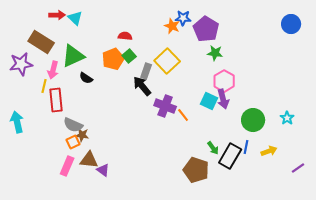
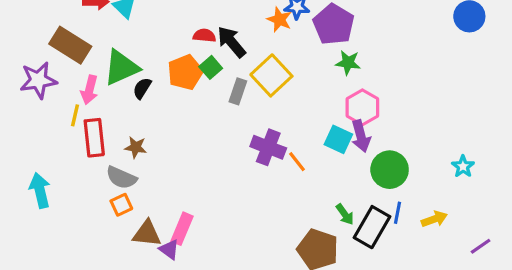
black semicircle: (86, 78) -> (142, 88), moved, turned 88
black arrow: (142, 86) -> (231, 42), moved
green circle: (253, 120) -> (390, 170), moved
cyan arrow: (17, 122) -> (40, 190), moved
brown star: (82, 135) -> (136, 147), moved
pink rectangle: (67, 166) -> (182, 229), moved

